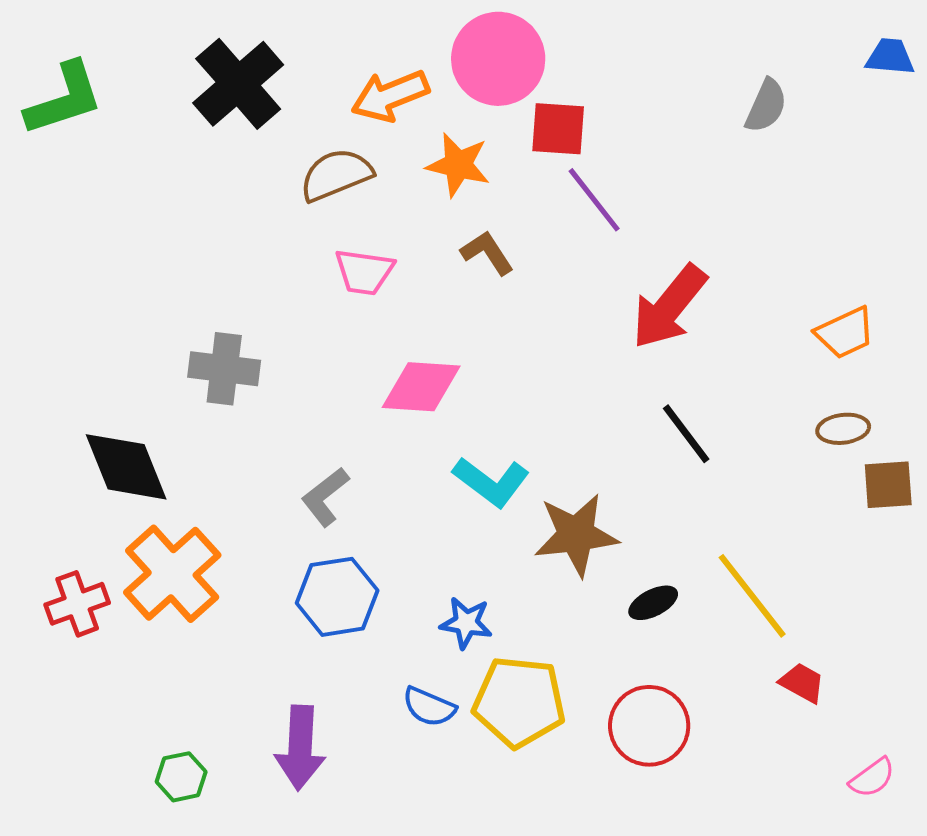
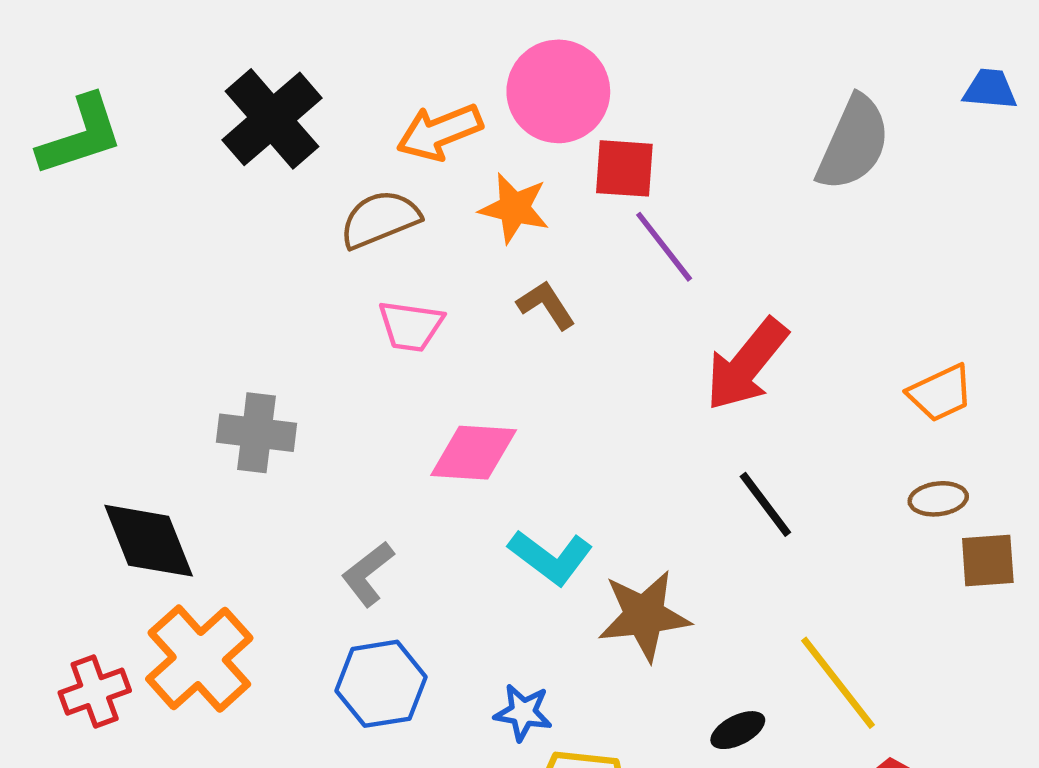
gray semicircle: (766, 106) -> (853, 143), size x1.6
black ellipse: (653, 603) -> (738, 730), moved

